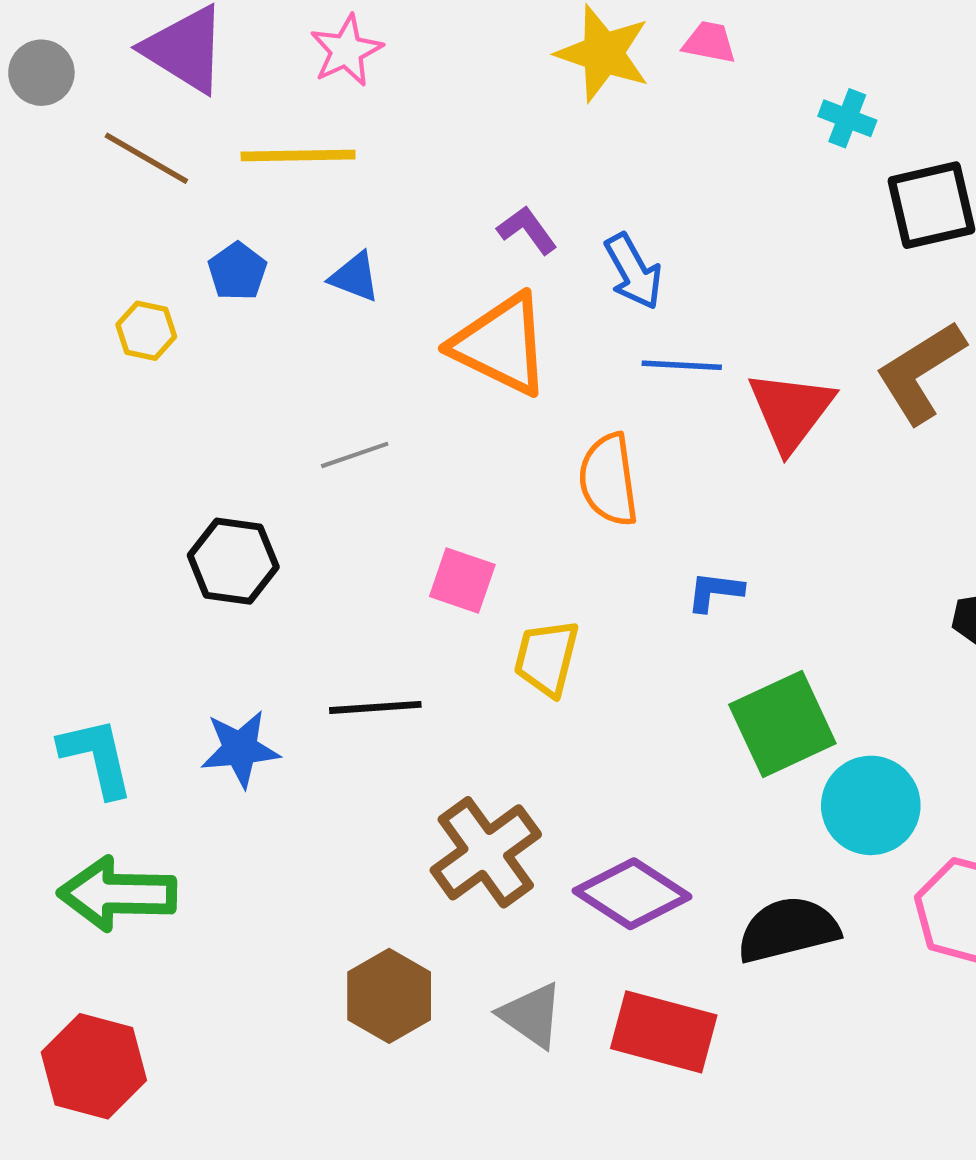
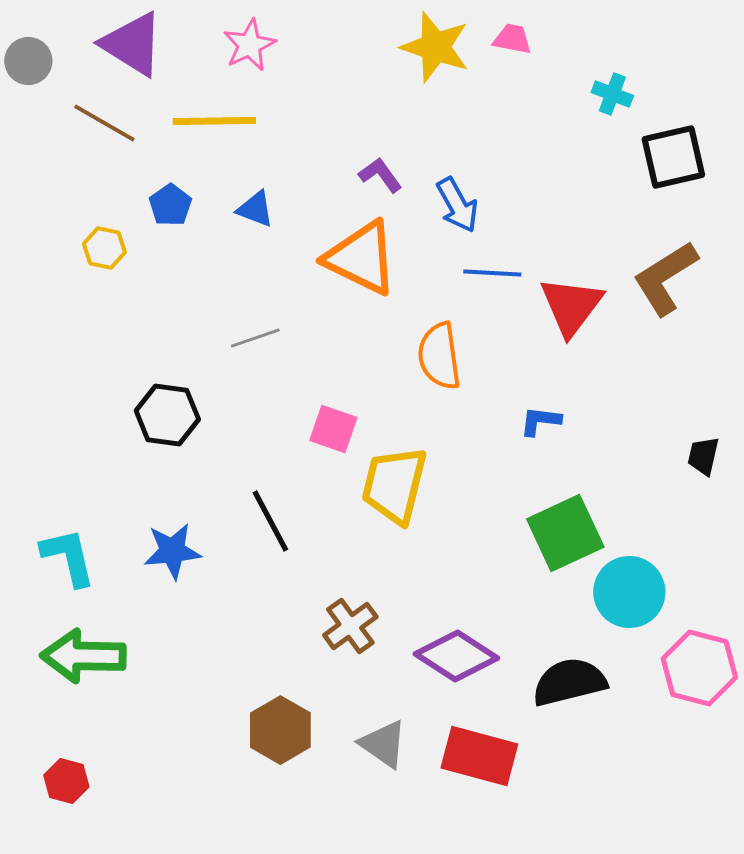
blue L-shape: (715, 592) -> (540, 421), moved
yellow trapezoid: (546, 658) -> (394, 485), size x1.4
black line: (375, 707) -> (270, 521), turned 66
brown cross: (486, 852) -> (350, 626), size x0.7
red hexagon: (94, 1066) -> (66, 781), size x0.6

